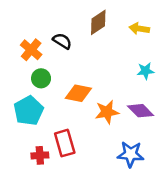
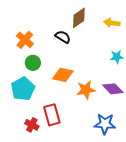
black semicircle: (62, 41) -> (63, 37), moved
red cross: (40, 155) -> (32, 125), turned 32

